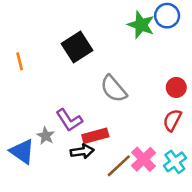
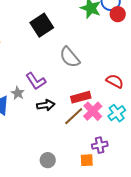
red circle: (176, 87) -> (118, 14), moved
red semicircle: (172, 120) -> (115, 81), turned 90
red rectangle: (95, 136) -> (81, 97), moved

